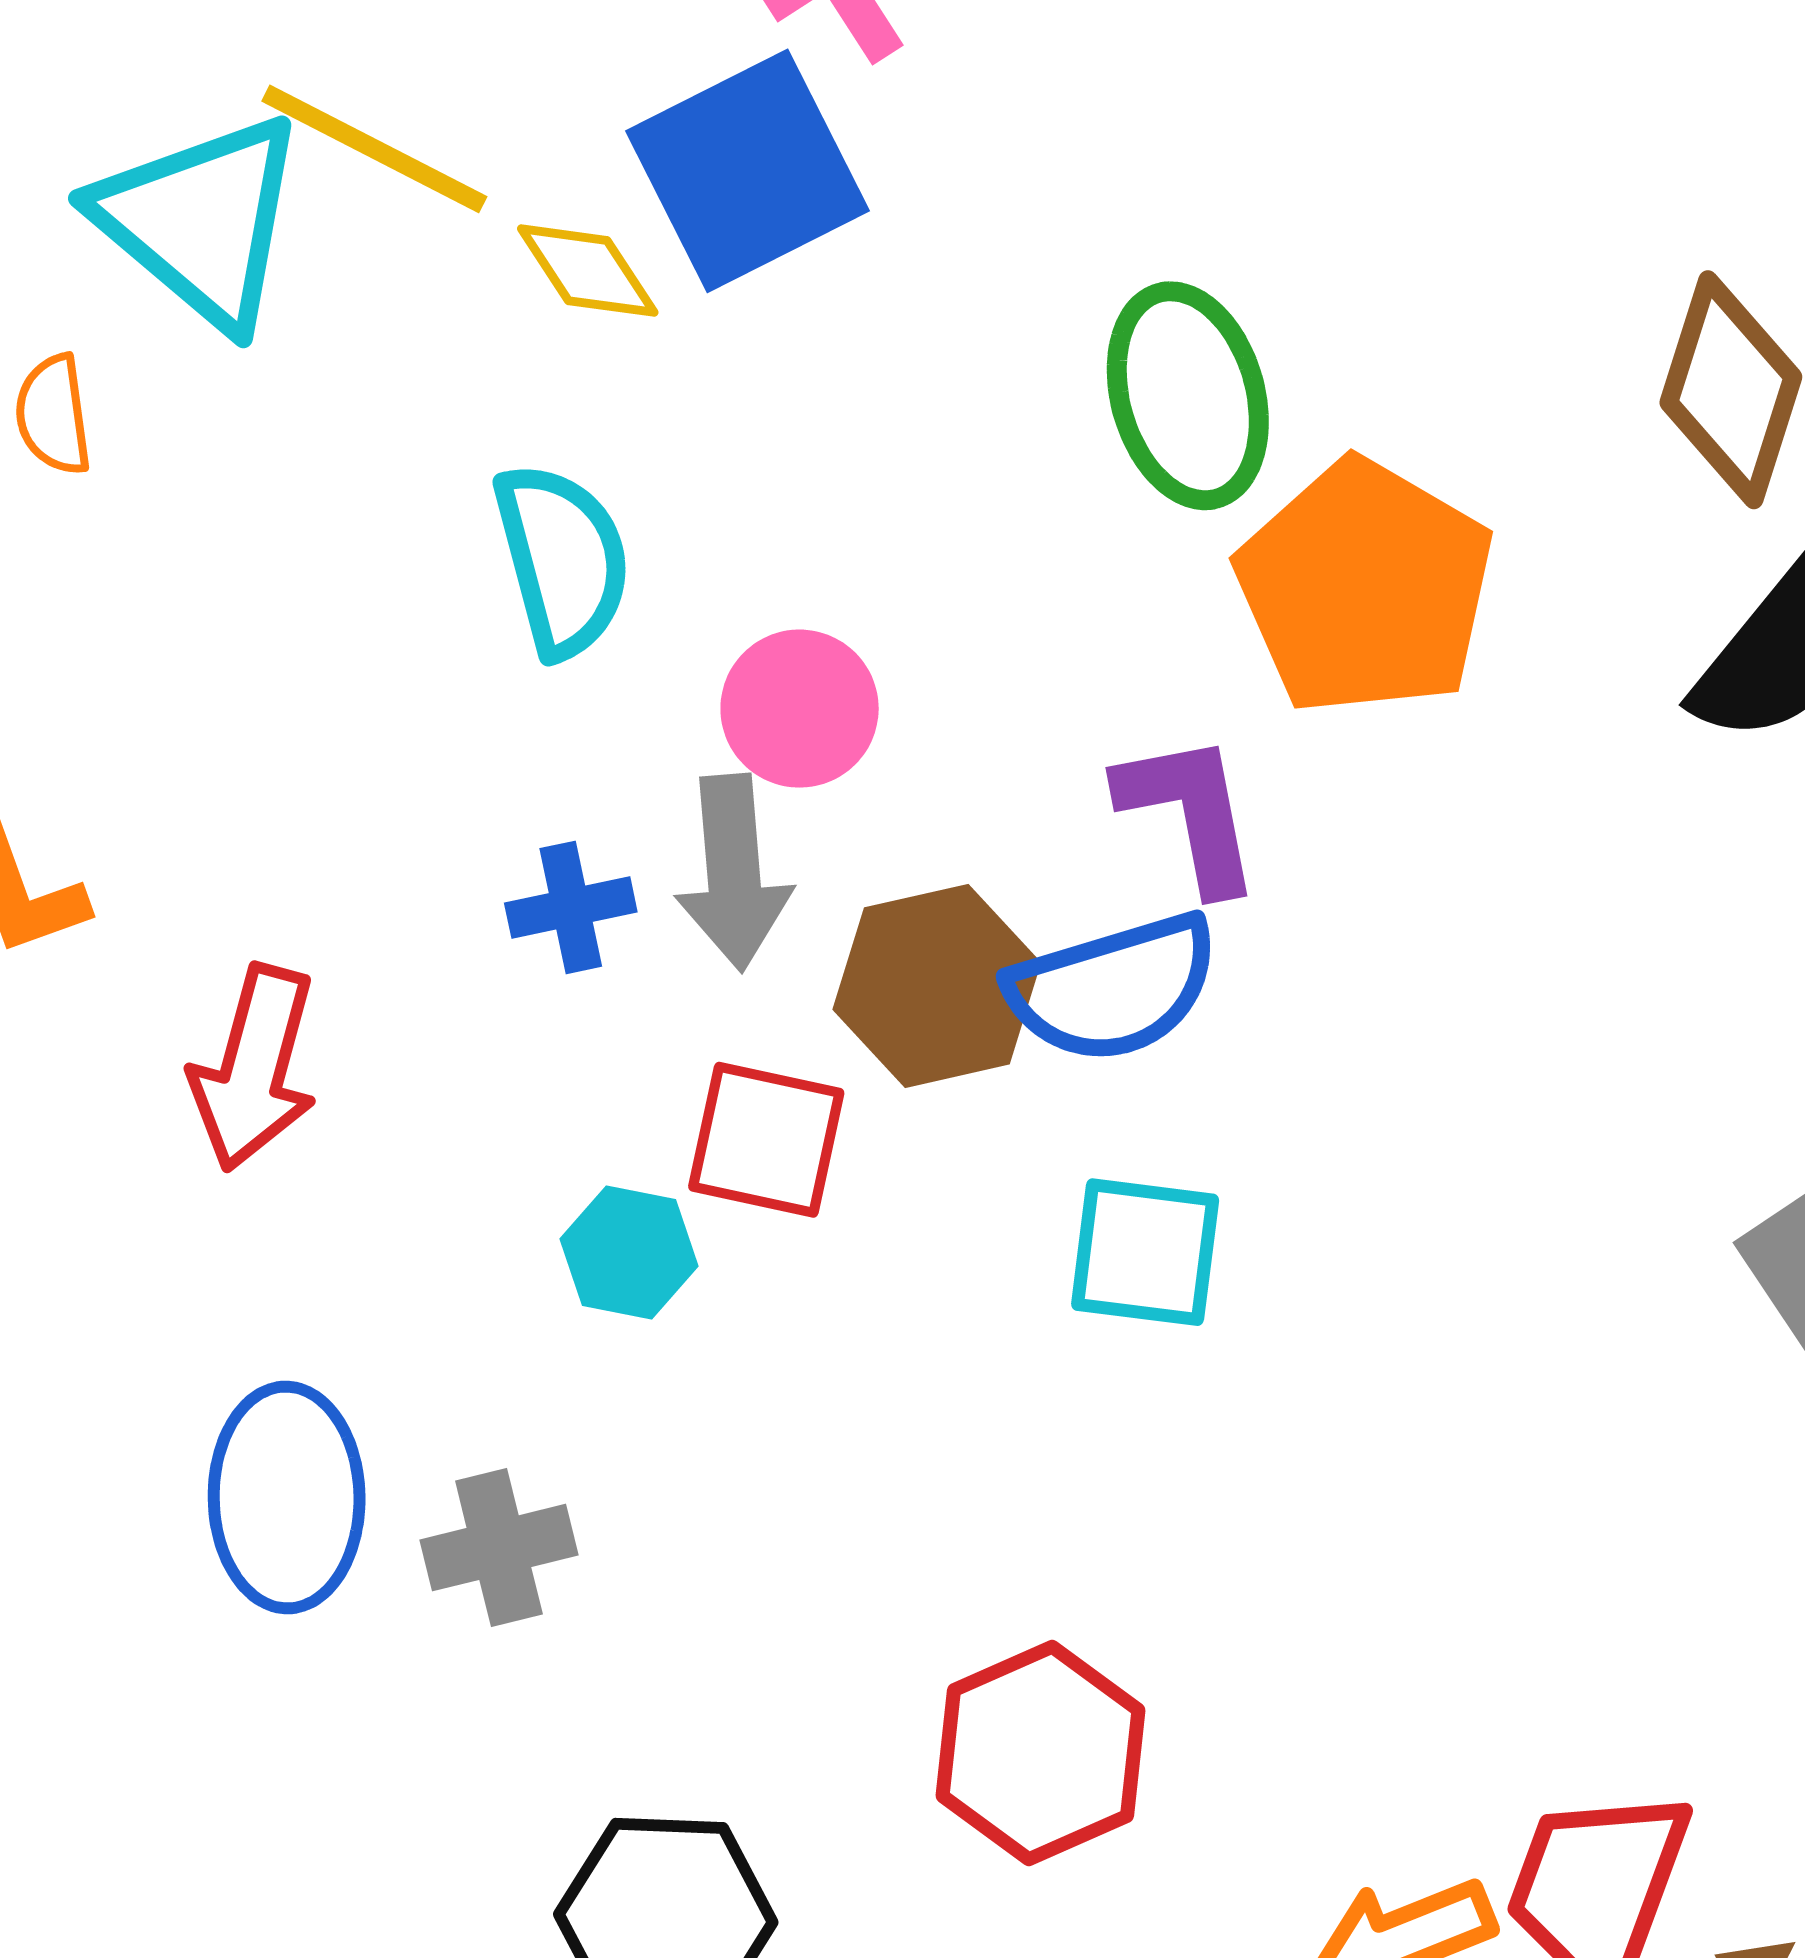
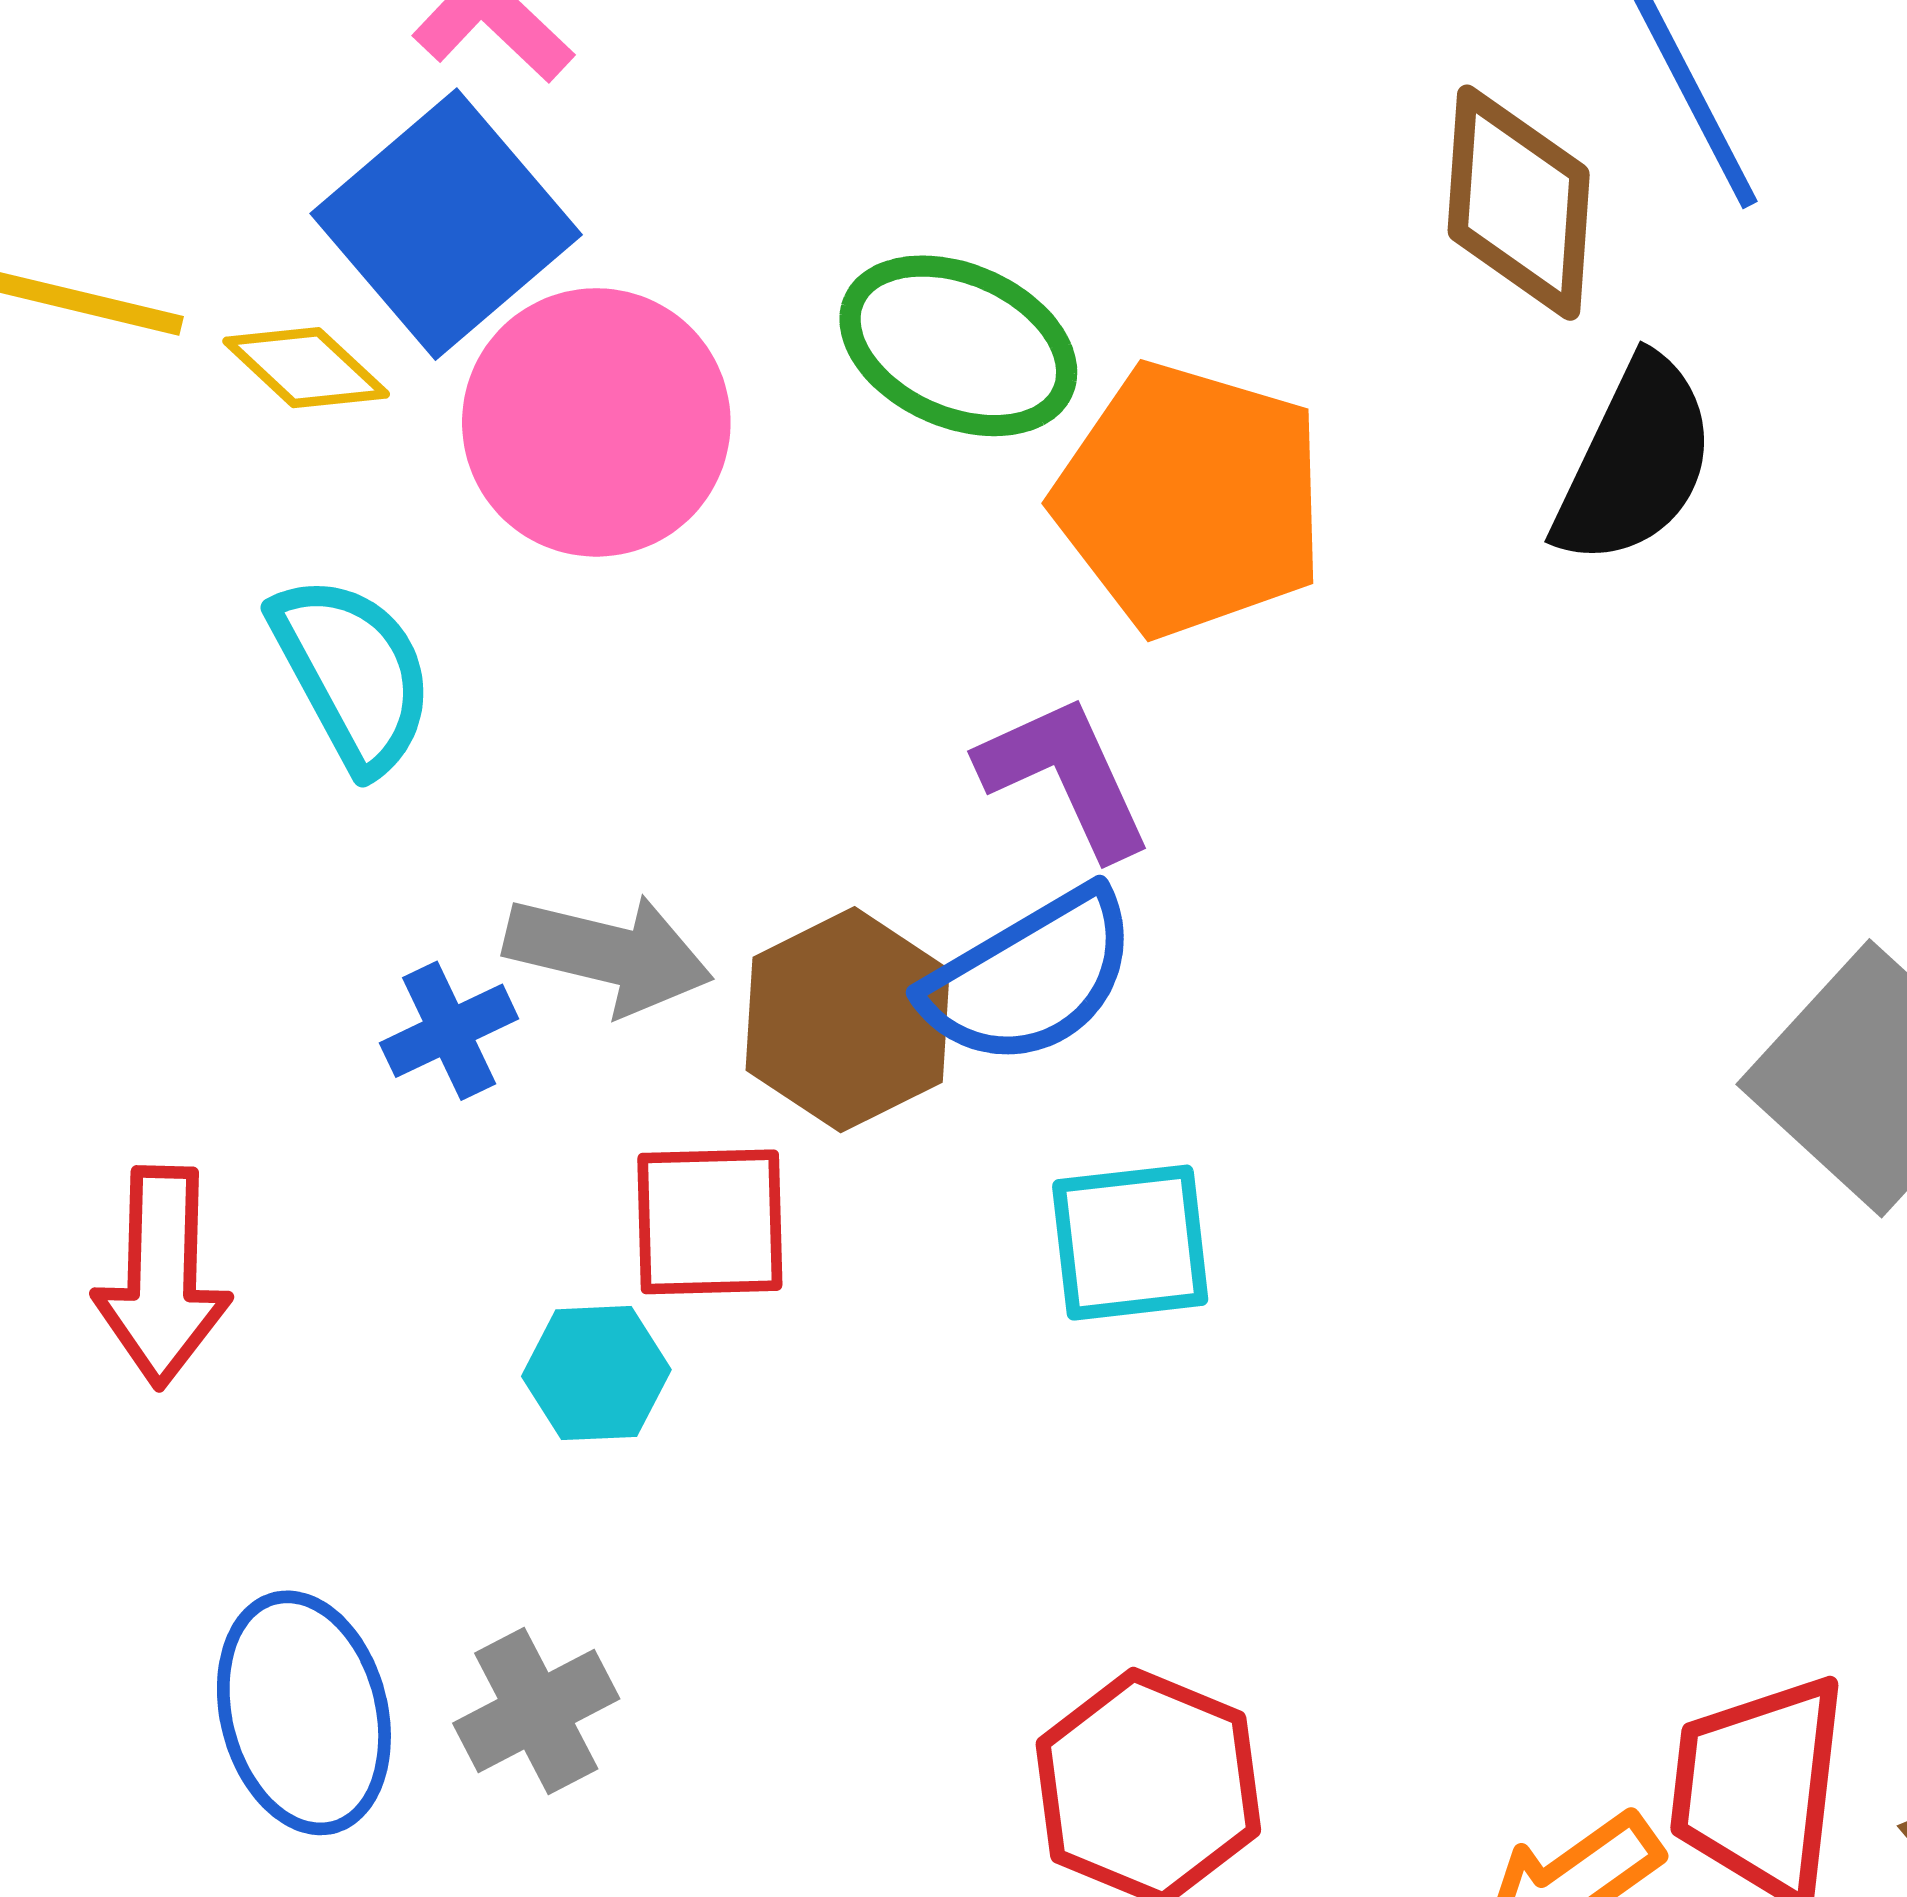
green ellipse: (1188, 396) -> (958, 346), turned -37
pink circle: (800, 709) -> (596, 422), moved, size x1.6
gray arrow: (733, 873) -> (609, 954), turned -58

